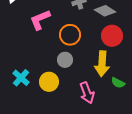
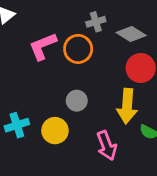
orange circle: (70, 35) -> (78, 49), moved
cyan cross: (21, 78) -> (17, 125), turned 30

